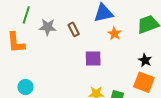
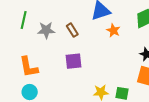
orange L-shape: (16, 42) -> (29, 67), moved
purple square: (93, 59) -> (74, 61), moved

